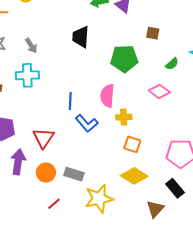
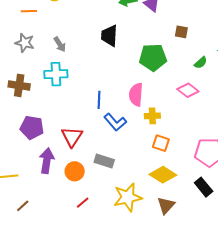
gray rectangle: (74, 174) -> (104, 161), moved
brown triangle: (155, 209) -> (166, 205), moved

